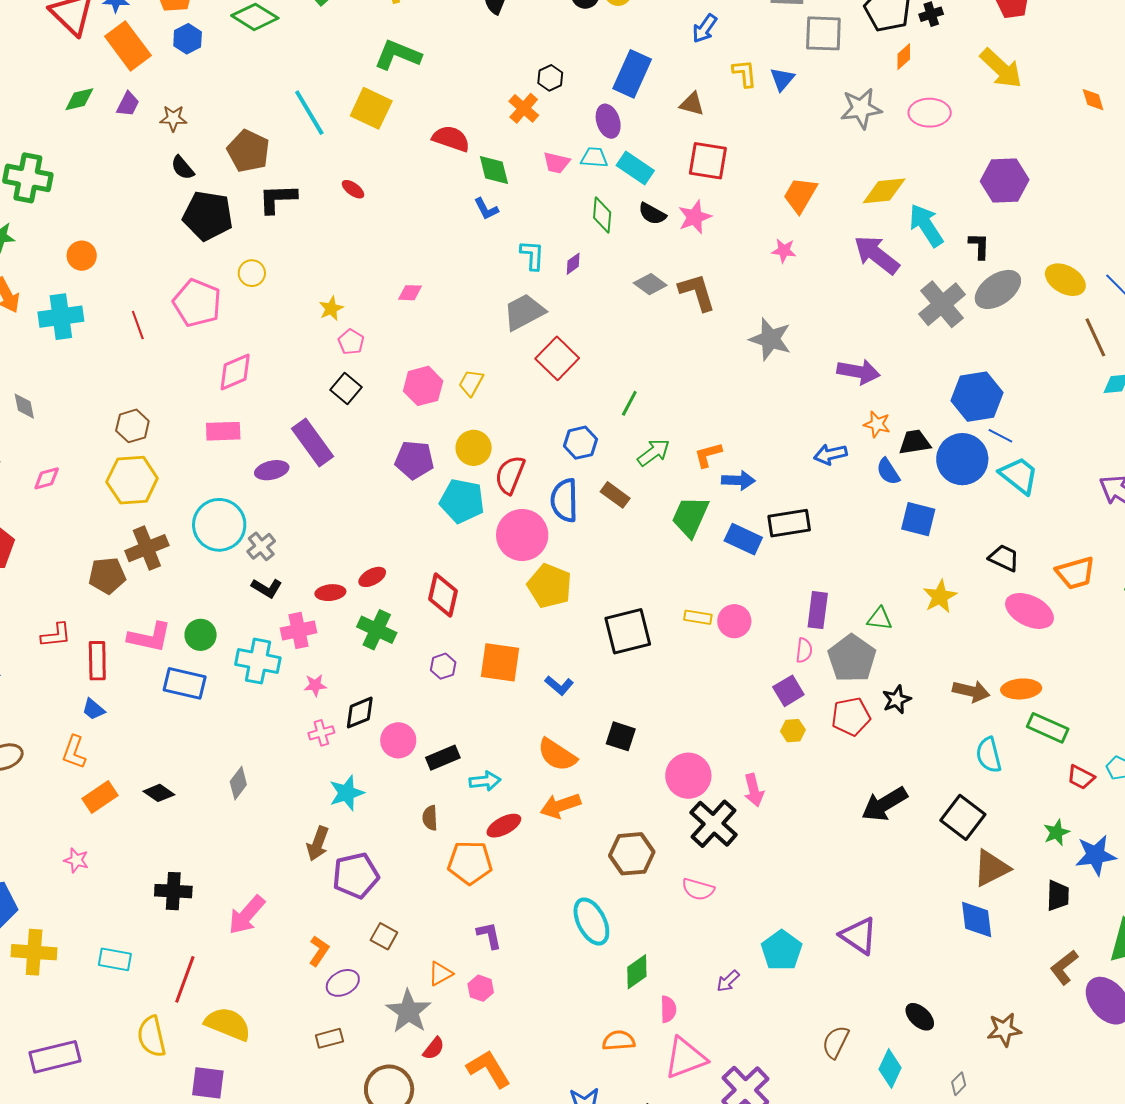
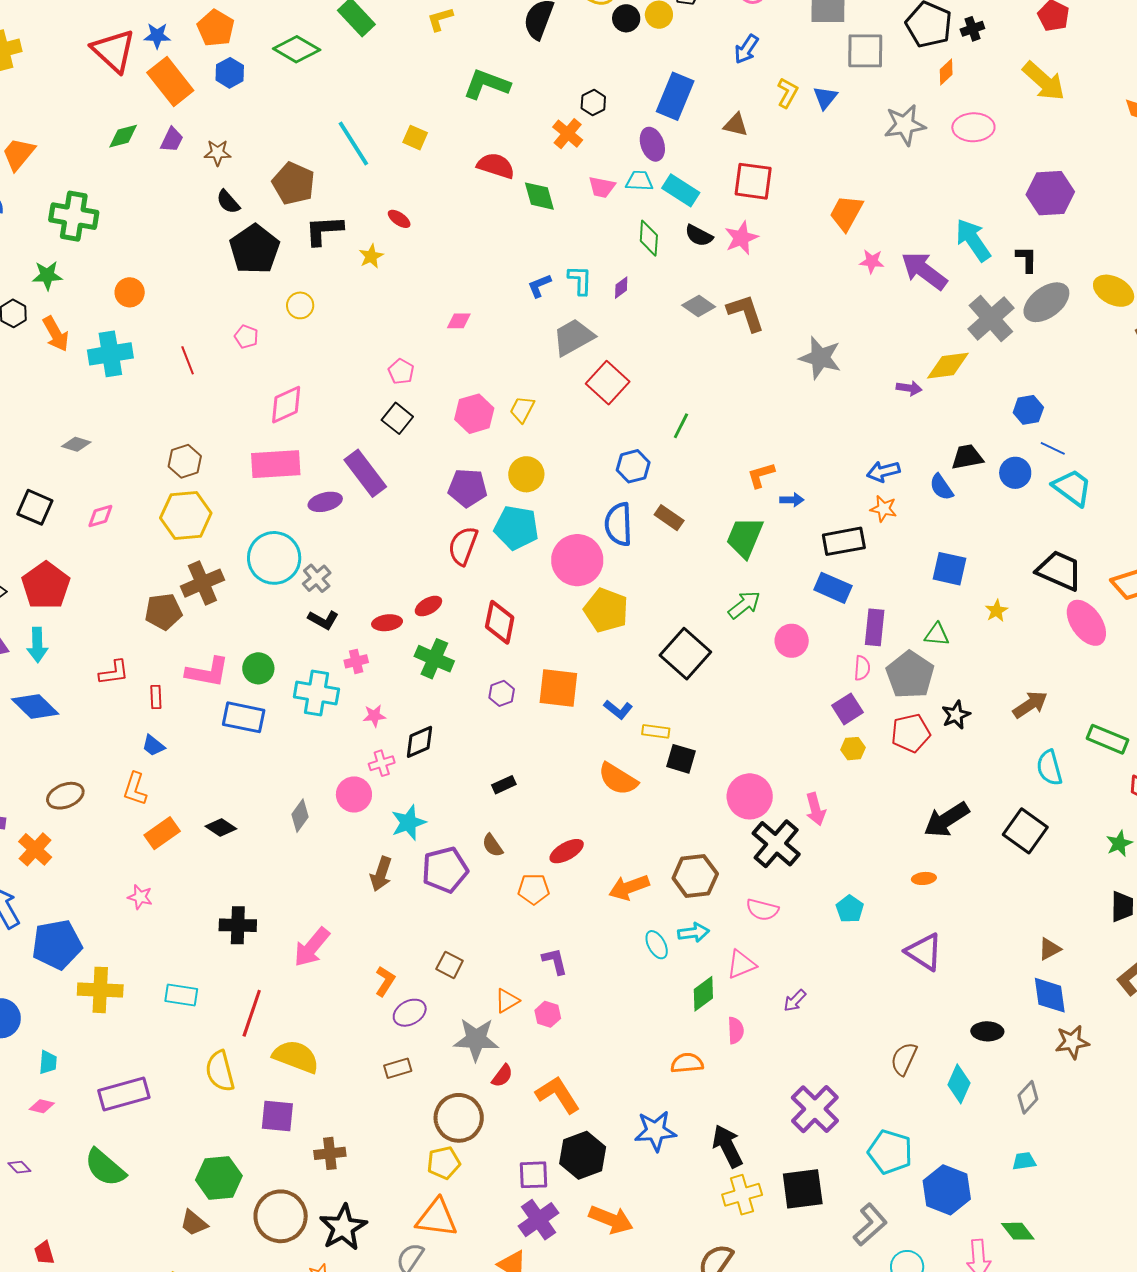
green L-shape: (398, 55) -> (487, 84), moved
yellow L-shape: (745, 73) -> (787, 93), turned 36
yellow square: (371, 108) -> (415, 138), size x0.6
yellow diamond: (884, 191) -> (948, 366), moved
blue L-shape: (486, 209) -> (539, 286), moved, turned 96
black pentagon: (208, 216) -> (255, 249), turned 30
pink star: (784, 251) -> (872, 261), moved
pink pentagon: (197, 303) -> (246, 337), size x0.5
yellow star: (331, 308) -> (371, 256), moved
purple arrow: (858, 372) -> (909, 388), size x0.6
blue hexagon: (977, 397) -> (1028, 410), size x0.6
gray diamond: (24, 406) -> (76, 444), turned -60
orange star: (877, 424) -> (883, 509), moved
pink rectangle: (223, 431) -> (276, 464), size x1.4
green arrow: (654, 452) -> (744, 605), moved
blue circle: (962, 459) -> (1015, 473), size x0.6
red semicircle: (510, 475) -> (463, 546), moved
blue arrow: (738, 480) -> (792, 500), size x0.7
blue square: (918, 519) -> (950, 569), moved
blue rectangle: (743, 539) -> (833, 588), moved
black trapezoid: (1004, 558) -> (1059, 570), size x1.5
yellow star: (940, 597) -> (996, 611), size x0.7
pink ellipse: (1030, 611) -> (1086, 623), turned 30
yellow rectangle: (698, 617) -> (656, 731), moved
pink cross: (298, 630) -> (356, 661), size x0.7
black square: (628, 631) -> (685, 654), turned -33
red rectangle: (97, 661) -> (156, 697), size x0.6
orange ellipse: (1021, 689) -> (924, 878), moved, size x0.6
brown arrow: (971, 691) -> (1030, 705), turned -45
pink circle: (398, 740) -> (354, 794), moved
black rectangle: (443, 758) -> (504, 785), size x0.7
cyan arrow: (485, 781) -> (693, 933), moved
orange arrow: (560, 806) -> (629, 887), moved
brown semicircle: (430, 818) -> (493, 845), turned -30
orange pentagon: (470, 863) -> (534, 889), size x0.7
brown triangle: (991, 868) -> (1050, 949), moved, size x0.6
purple pentagon: (356, 875) -> (445, 870), moved
blue diamond: (977, 920) -> (1050, 995), moved
cyan ellipse: (591, 921) -> (657, 945), size x0.6
cyan pentagon: (782, 950) -> (850, 909), moved, size x0.7
gray star: (408, 1011) -> (476, 1039), turned -30
black ellipse: (920, 1017) -> (987, 1031), turned -40
pink triangle: (685, 1058) -> (741, 964), moved, size x0.7
gray diamond: (959, 1084) -> (1028, 1097), size x1.4

